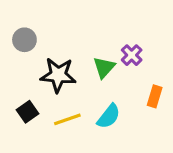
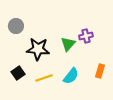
purple cross: (132, 55) -> (86, 36), turned 32
orange rectangle: (155, 96) -> (100, 71), moved

